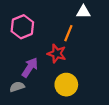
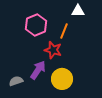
pink hexagon: (22, 27) -> (36, 25), moved
purple arrow: (30, 67) -> (38, 70), moved

